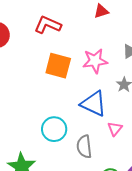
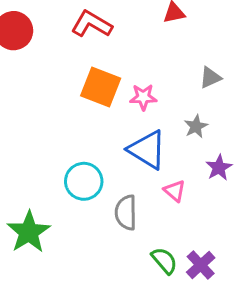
pink star: (95, 61) -> (143, 97), moved, size x0.7
pink triangle: (115, 129) -> (175, 191), turned -35

